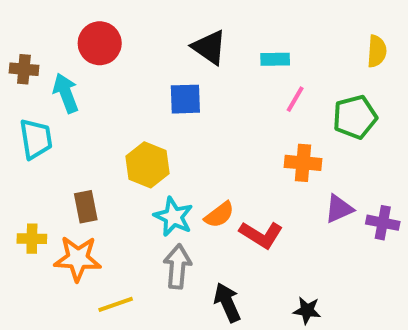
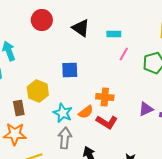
red circle: (100, 43) -> (42, 20), moved
blue square: (185, 99) -> (70, 70), moved
orange cross: (303, 163) -> (105, 97), moved
yellow hexagon: (148, 165) -> (38, 91), moved

